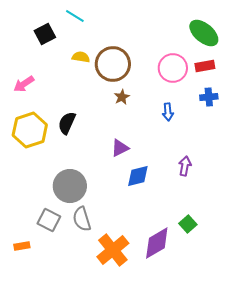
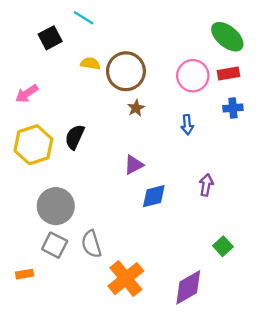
gray circle: (70, 186) -> (56, 206), moved
green square: (188, 224) -> (223, 246), moved
purple diamond: (157, 243) -> (188, 287), moved

